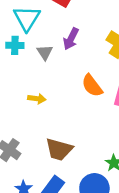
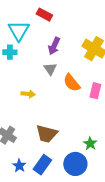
gray triangle: (45, 52) -> (50, 69), moved

